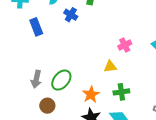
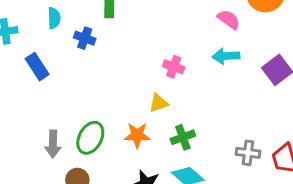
pink cross: (125, 45) -> (174, 67), turned -32
orange star: (91, 94) -> (137, 135), moved, turned -30

